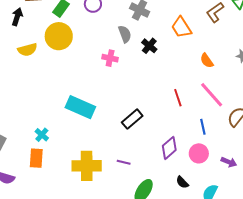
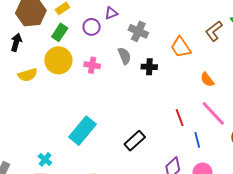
black cross: (149, 46) -> (149, 67), turned -35
pink cross: (110, 58) -> (92, 65), moved
cyan rectangle: (80, 107) -> (83, 131), turned -72
blue line: (203, 127) -> (197, 140), moved

